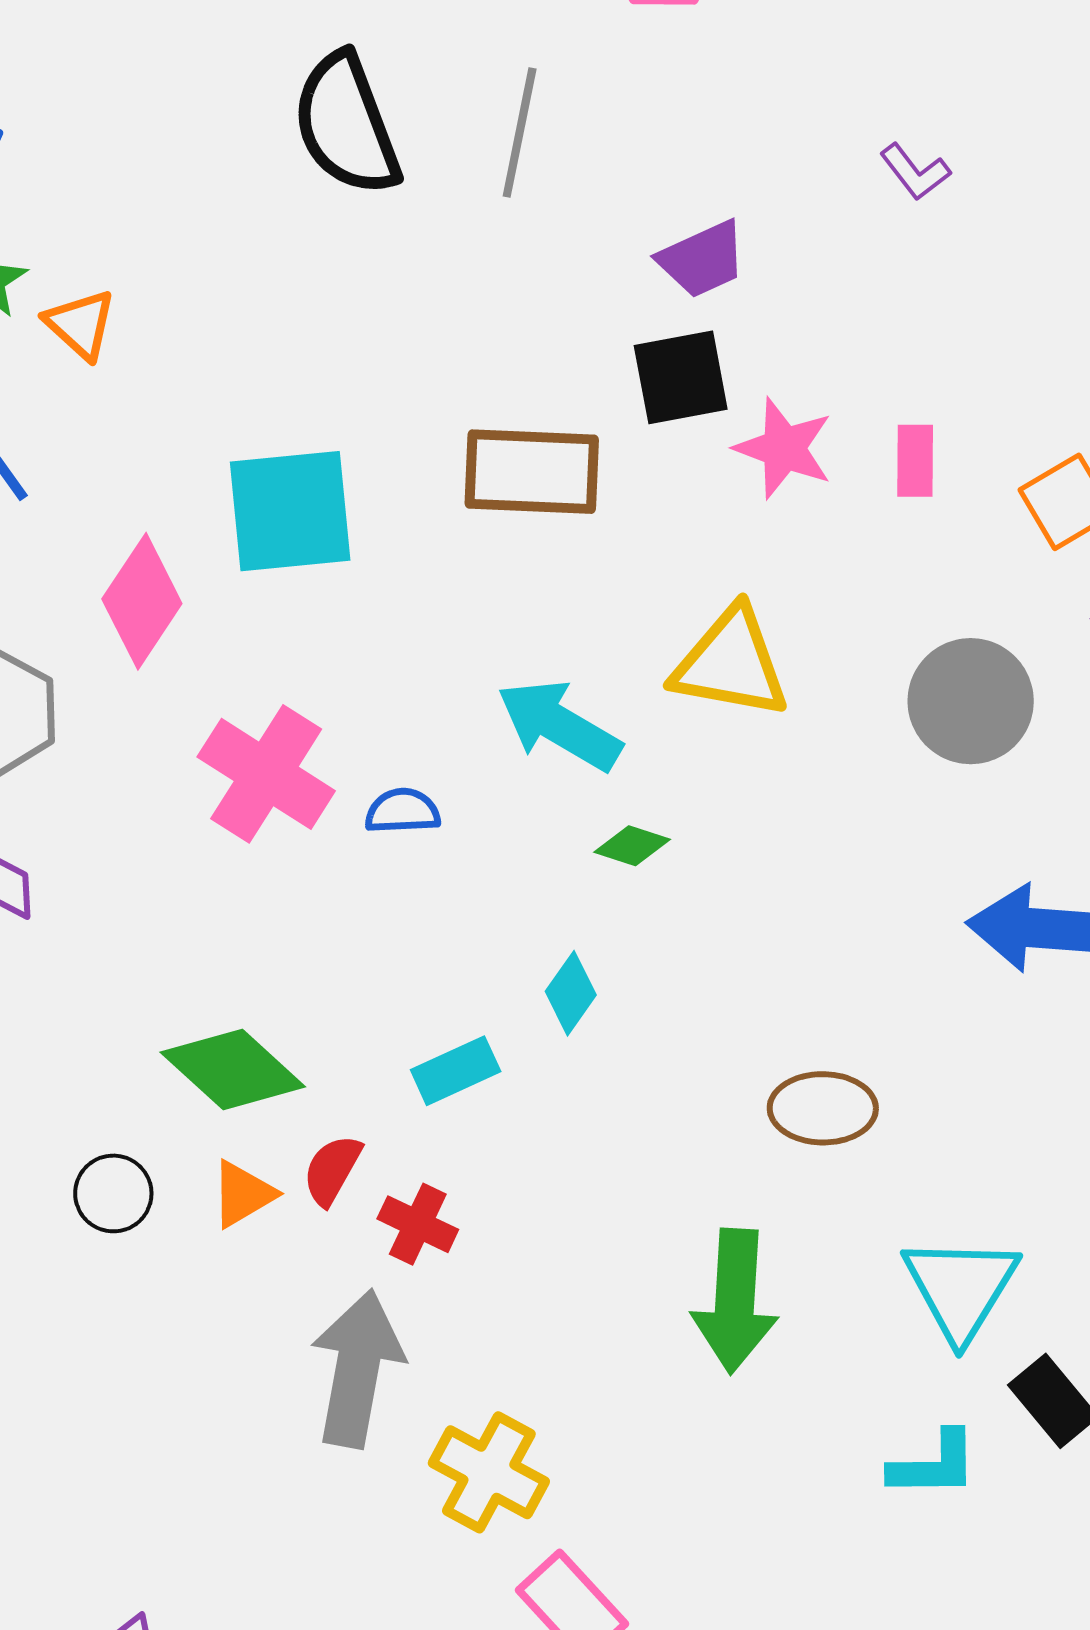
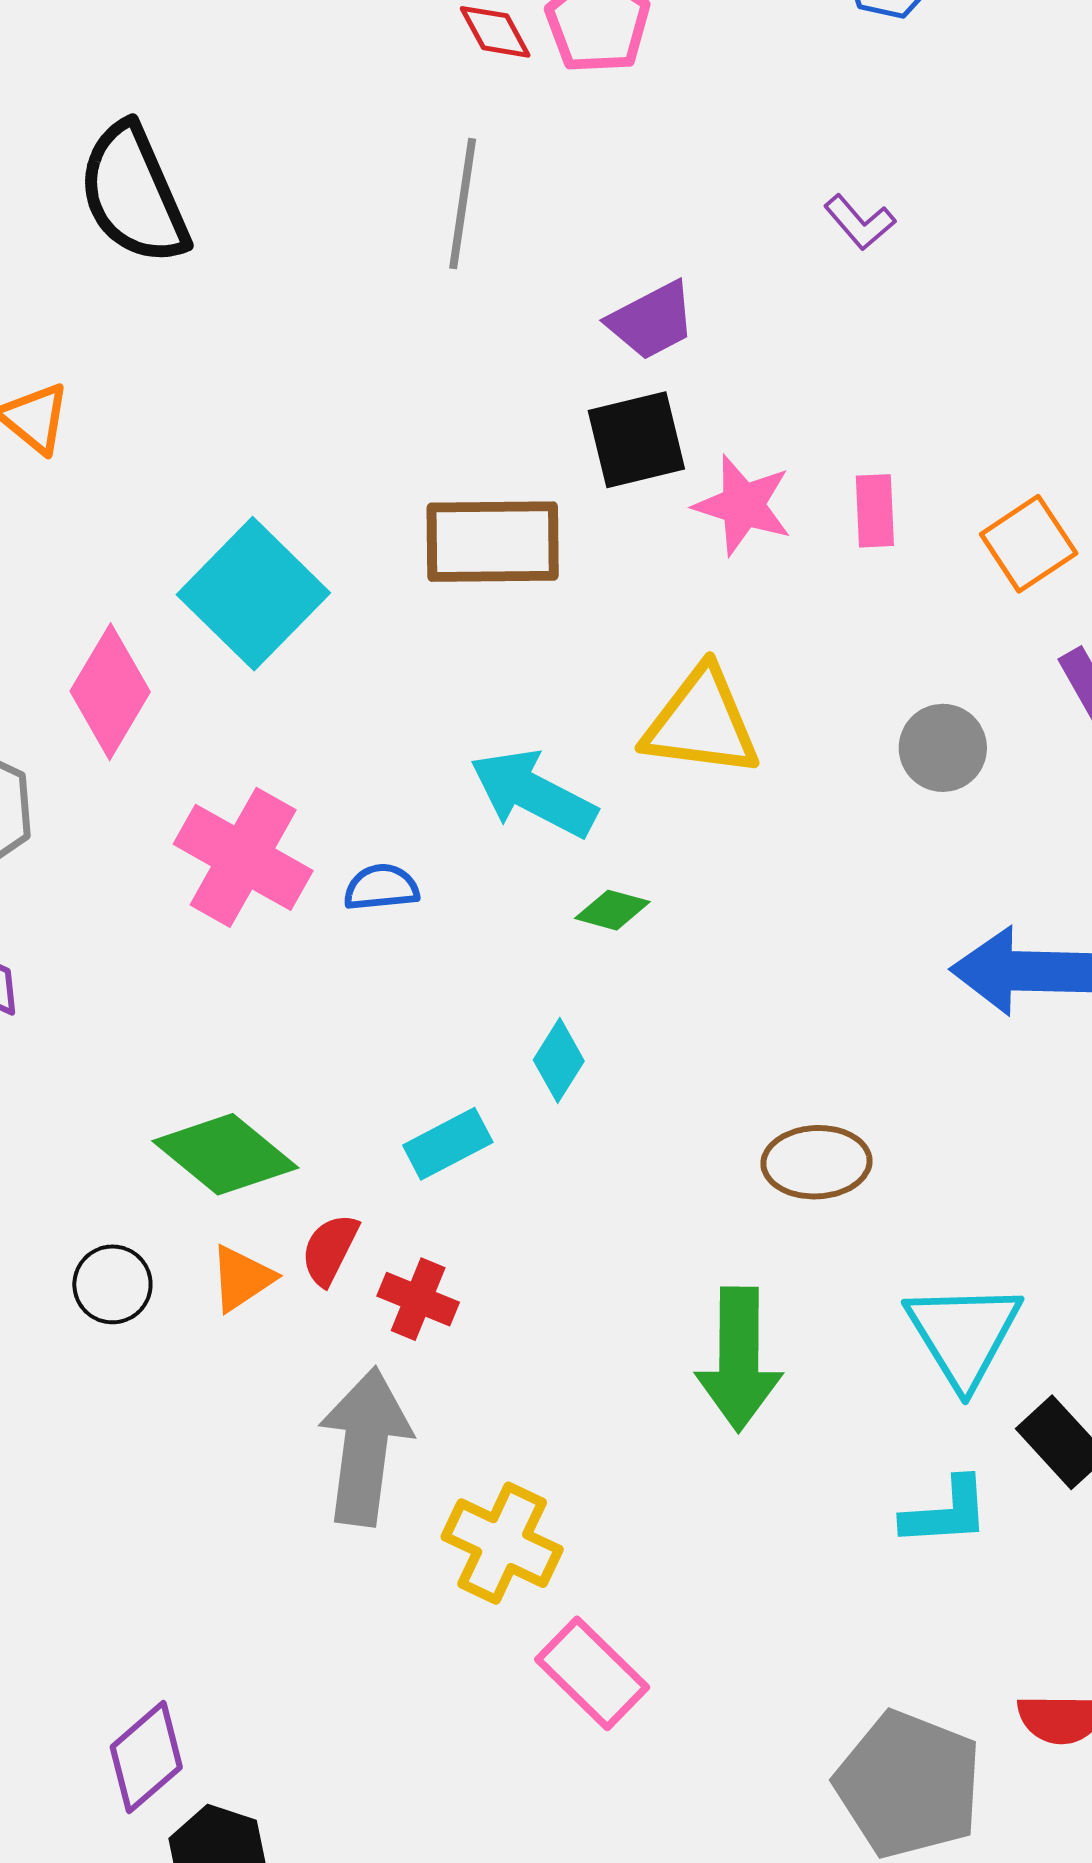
black semicircle: (346, 124) -> (133, 194), moved
cyan square: (290, 511) -> (253, 594), turned -37
gray circle: (971, 701) -> (943, 748), size x0.7

